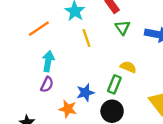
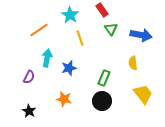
yellow semicircle: (128, 67) -> (133, 63), moved, turned -120
purple semicircle: (47, 84) -> (29, 77), moved
blue star: (85, 93) -> (69, 68), moved

